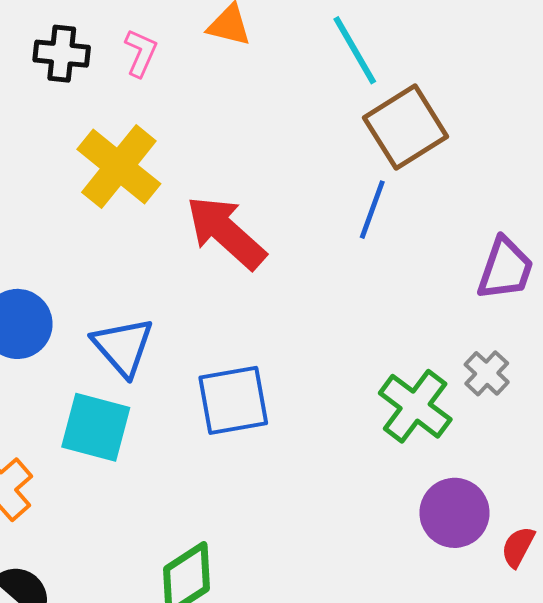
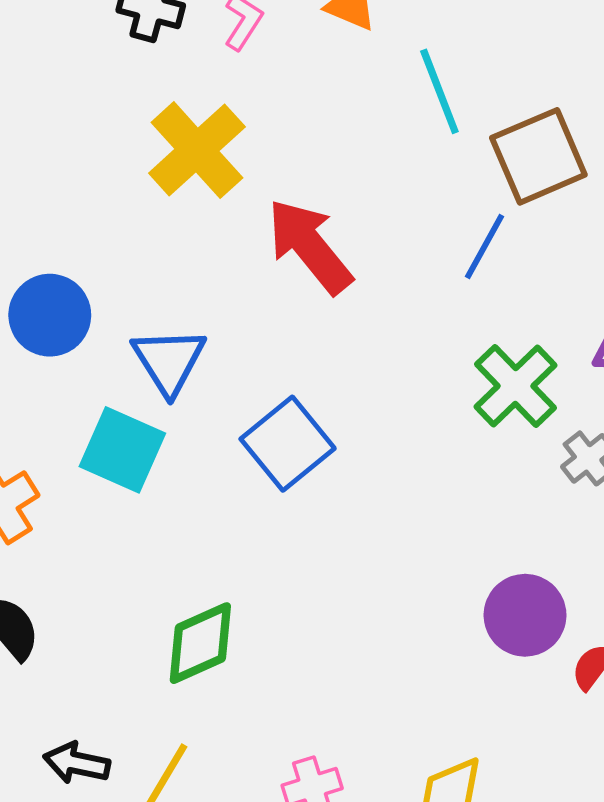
cyan line: (355, 50) -> (439, 91), moved
blue square: (233, 400) -> (288, 444), turned -38
green cross: (415, 406) -> (516, 386), moved

